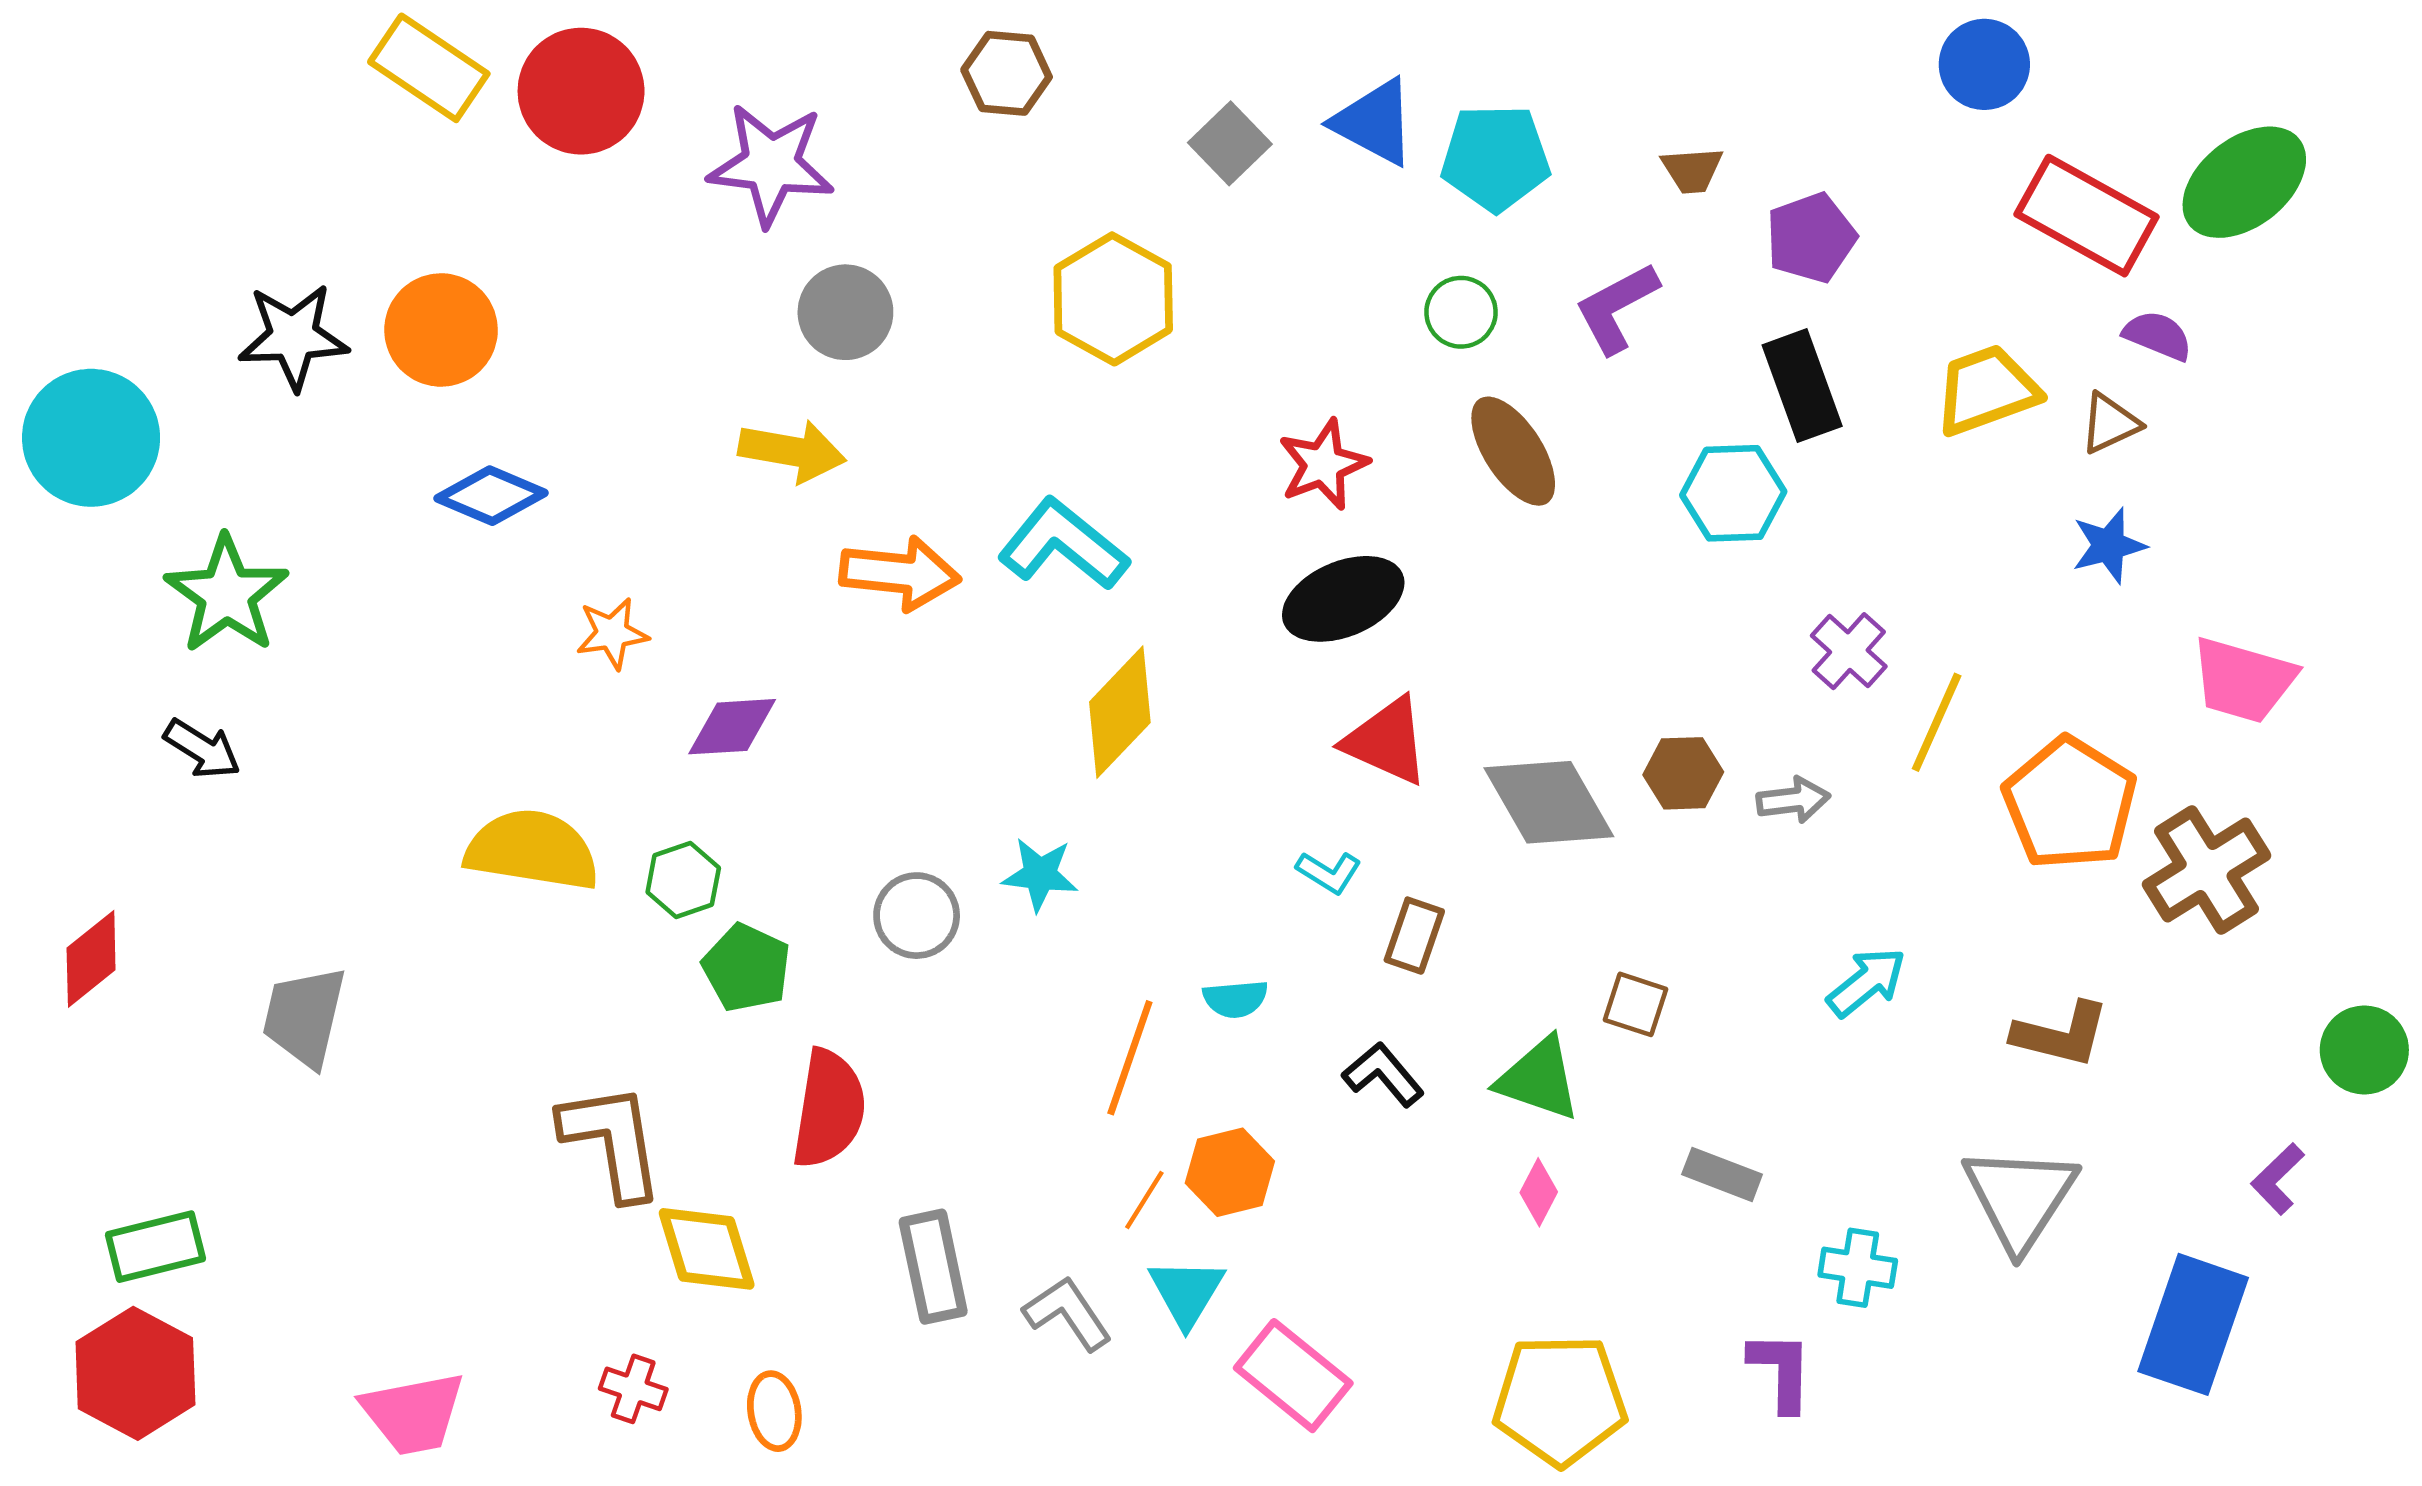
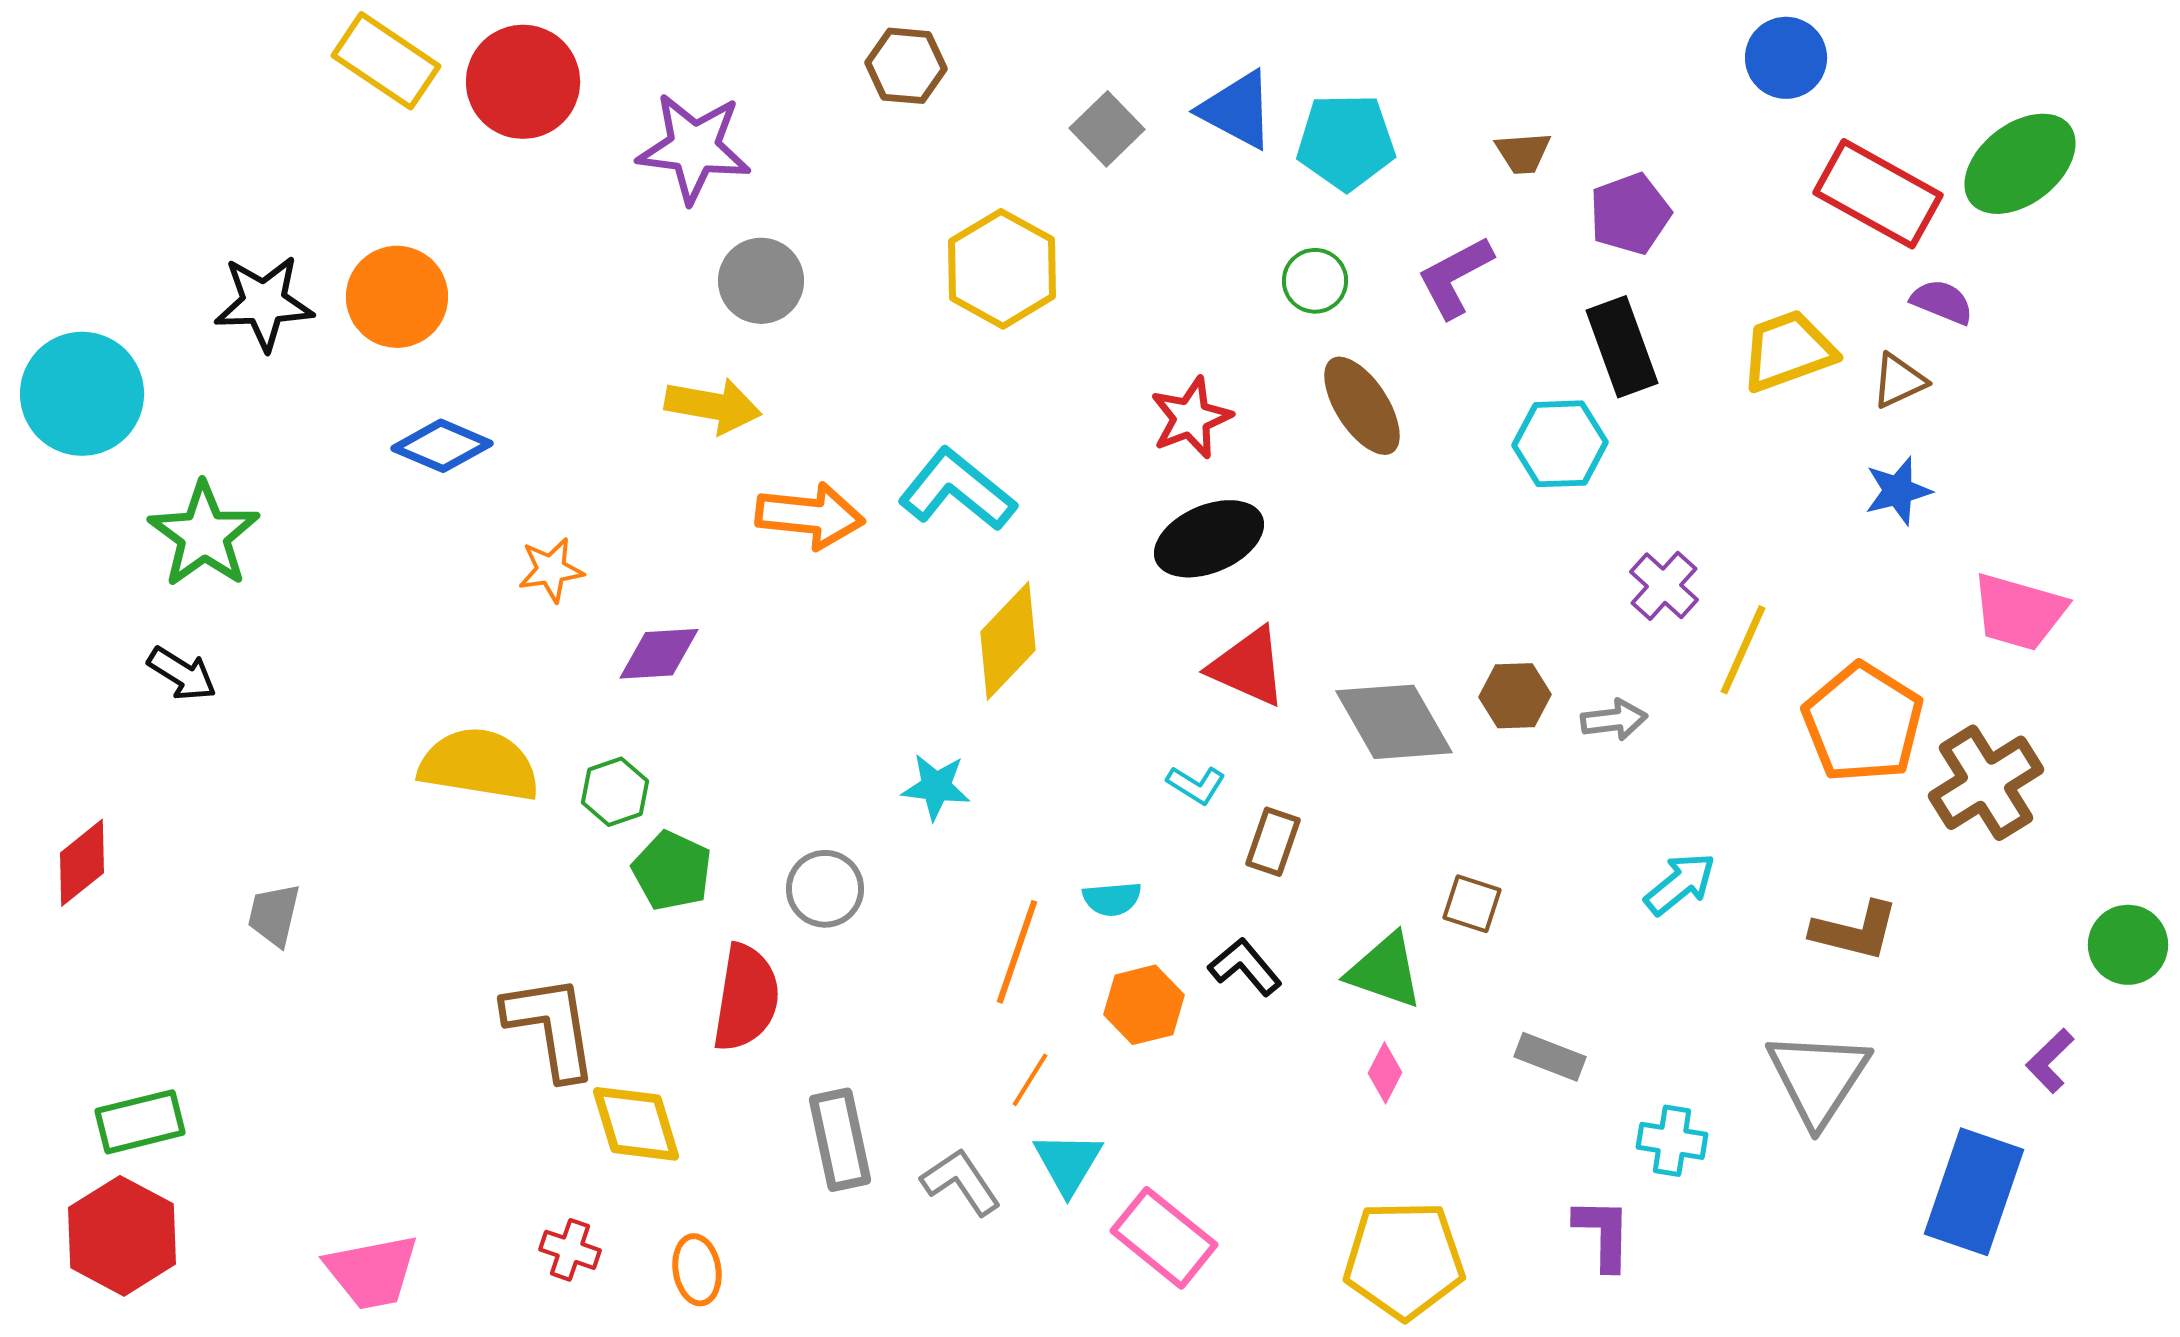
gray circle: (917, 916) -> (825, 889), moved
gray trapezoid: (304, 1017) -> (274, 915), size x0.7
orange hexagon: (1230, 1172) -> (1144, 1005), moved

